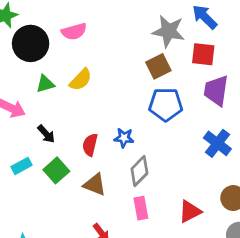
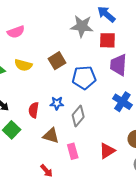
brown square: (158, 66) -> (57, 61), moved
yellow semicircle: (81, 80) -> (23, 65), turned 66
gray diamond: (139, 171) -> (78, 116), moved
brown triangle: (95, 185) -> (51, 136), moved

